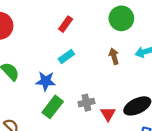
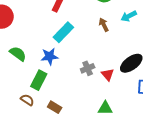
cyan rectangle: (66, 57) -> (63, 32), size x1.5
green rectangle: (53, 107) -> (39, 80), moved

